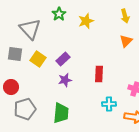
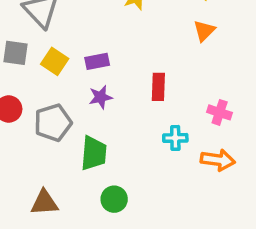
purple rectangle: (63, 59) -> (97, 61), turned 32
gray pentagon: (25, 109) -> (53, 123), moved

